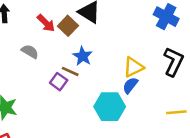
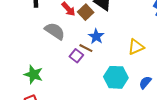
gray semicircle: (30, 52) -> (55, 31), size x1.5
blue semicircle: (130, 85) -> (145, 82), moved

